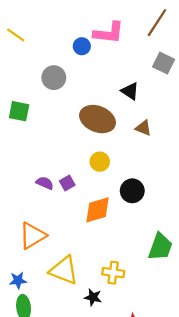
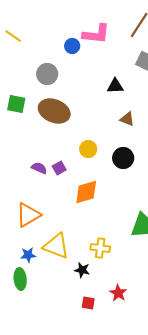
black triangle: (130, 91) -> (115, 86), turned -36
brown ellipse: (98, 119) -> (54, 111), moved
black circle: (132, 191) -> (123, 158), moved
blue star: (18, 280) -> (28, 255), moved

